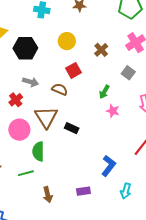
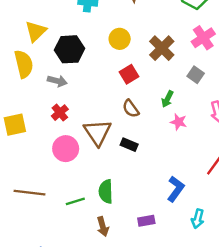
brown cross: (101, 50) -> (162, 48), size x1.5
gray arrow: (31, 82) -> (57, 81), moved
brown semicircle: (60, 89) -> (131, 109), moved, turned -147
green semicircle: (38, 151) -> (106, 192), moved

